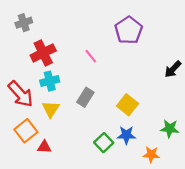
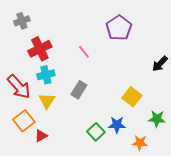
yellow square: (127, 105) -> (132, 97), moved
red triangle: (44, 147) -> (41, 136), turned -32

